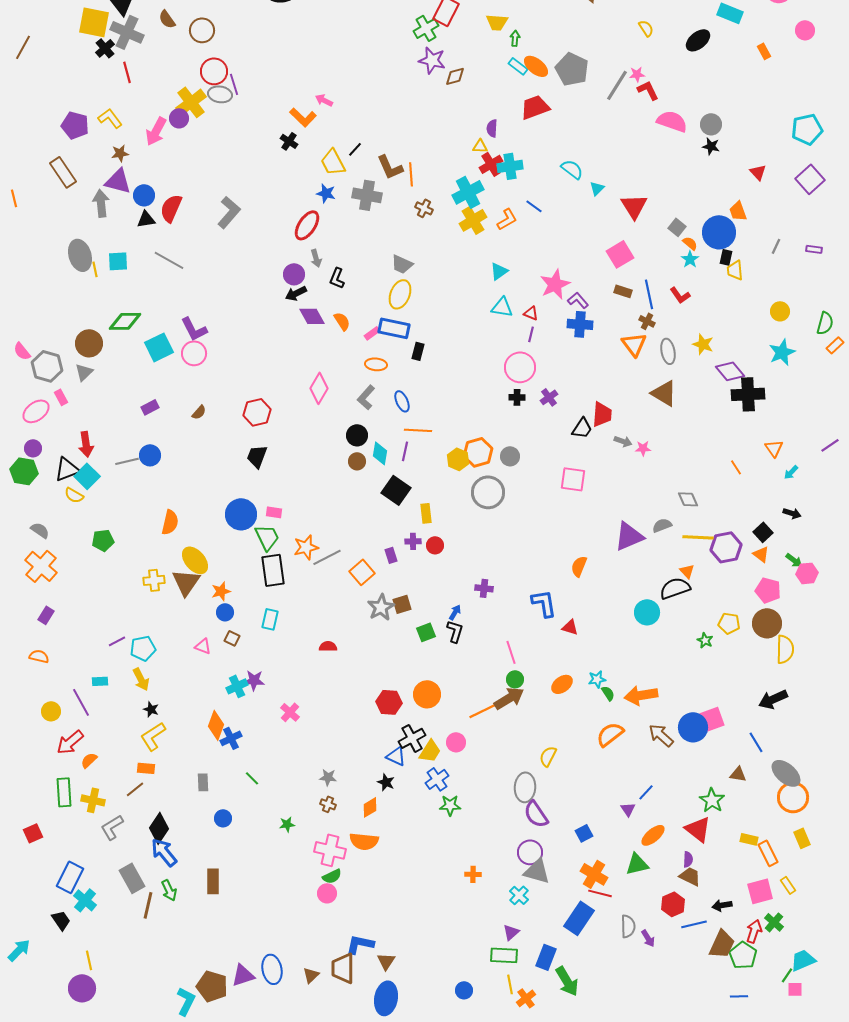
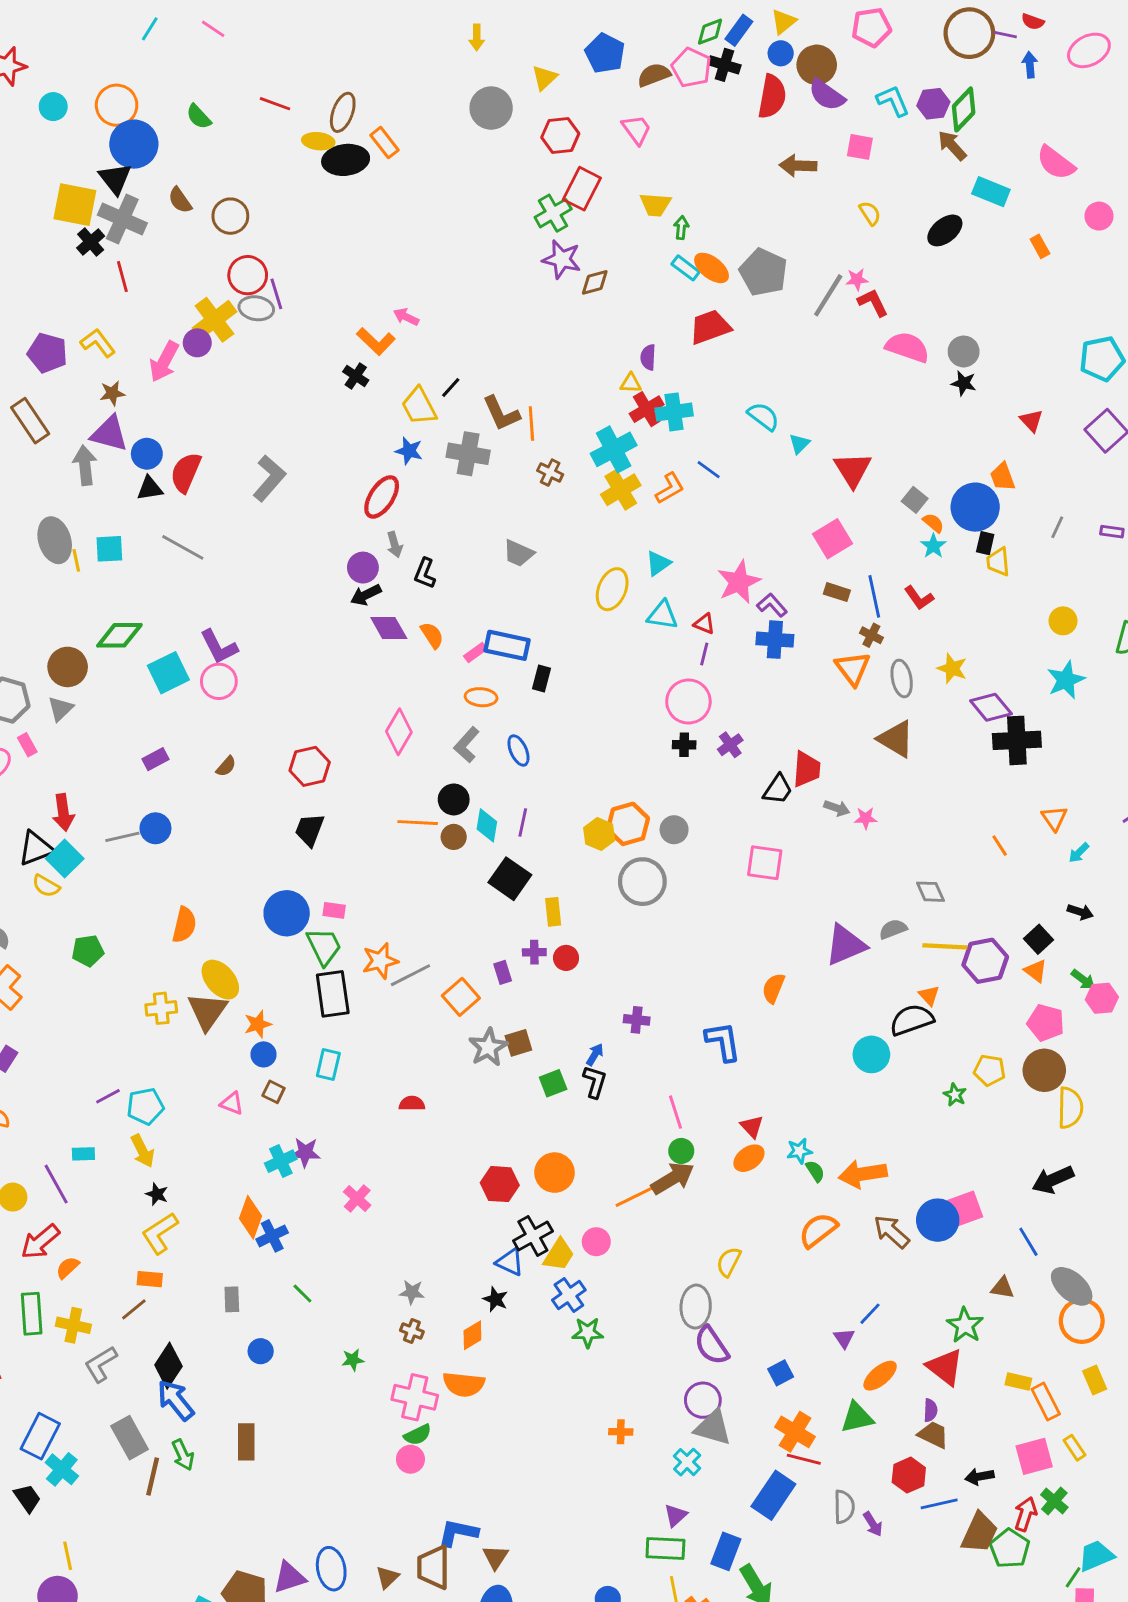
yellow ellipse: (400, 294) -> (612, 589), moved
orange line: (418, 430) -> (418, 823), moved
red triangle: (570, 627) -> (752, 1126), moved, turned 30

